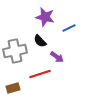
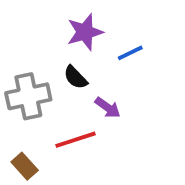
purple star: (45, 17) -> (85, 32), turned -30
brown rectangle: (13, 88) -> (25, 166), turned 64

